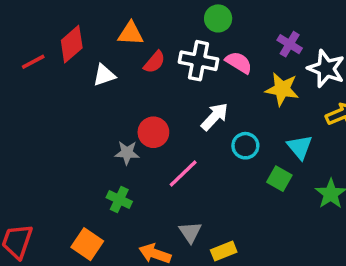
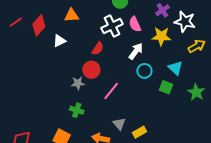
purple cross: (290, 44) -> (162, 10), turned 32
white cross: (198, 61) -> (112, 26), turned -30
red line: (33, 62) -> (16, 22), moved
red semicircle: (154, 62) -> (98, 48), moved
pink semicircle: (239, 63) -> (135, 24), turned -140
white arrow: (215, 117) -> (136, 51), moved

